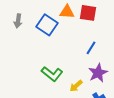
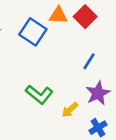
red square: (88, 13) -> (85, 17), turned 36

